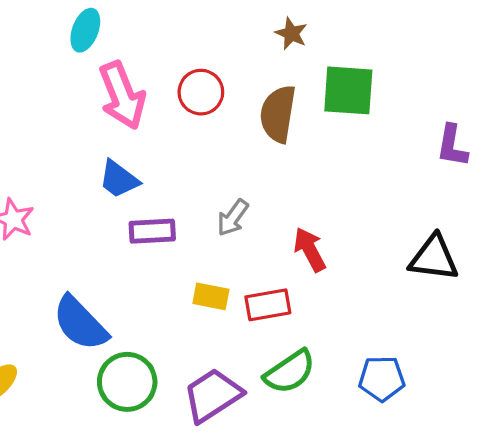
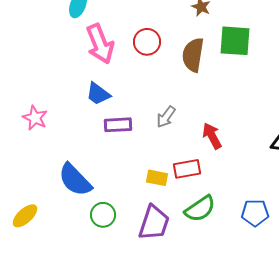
yellow rectangle: (211, 296) -> (157, 178), moved
green circle: (127, 382) -> (103, 215), size x0.7
purple trapezoid: (213, 395) -> (154, 223), turned 141

